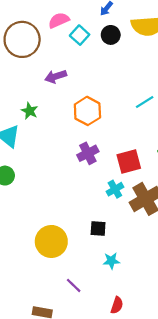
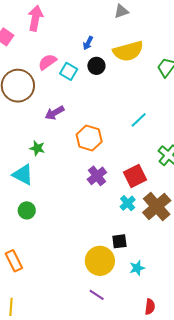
yellow circle: (51, 241) -> (100, 261), moved
purple line: (74, 285) -> (97, 295), moved

